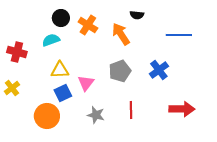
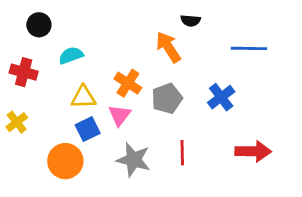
black circle: (61, 18) -> (39, 25), moved
orange cross: (88, 25) -> (128, 83), moved
gray star: (96, 115) -> (134, 160), size x1.4

